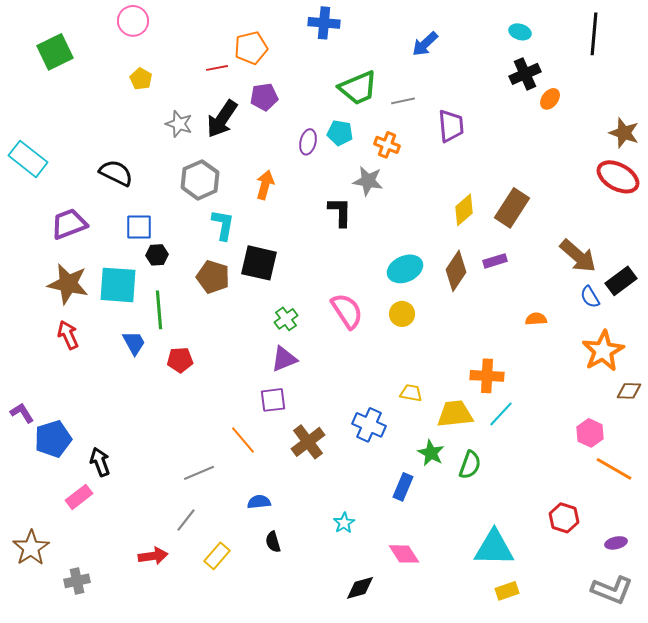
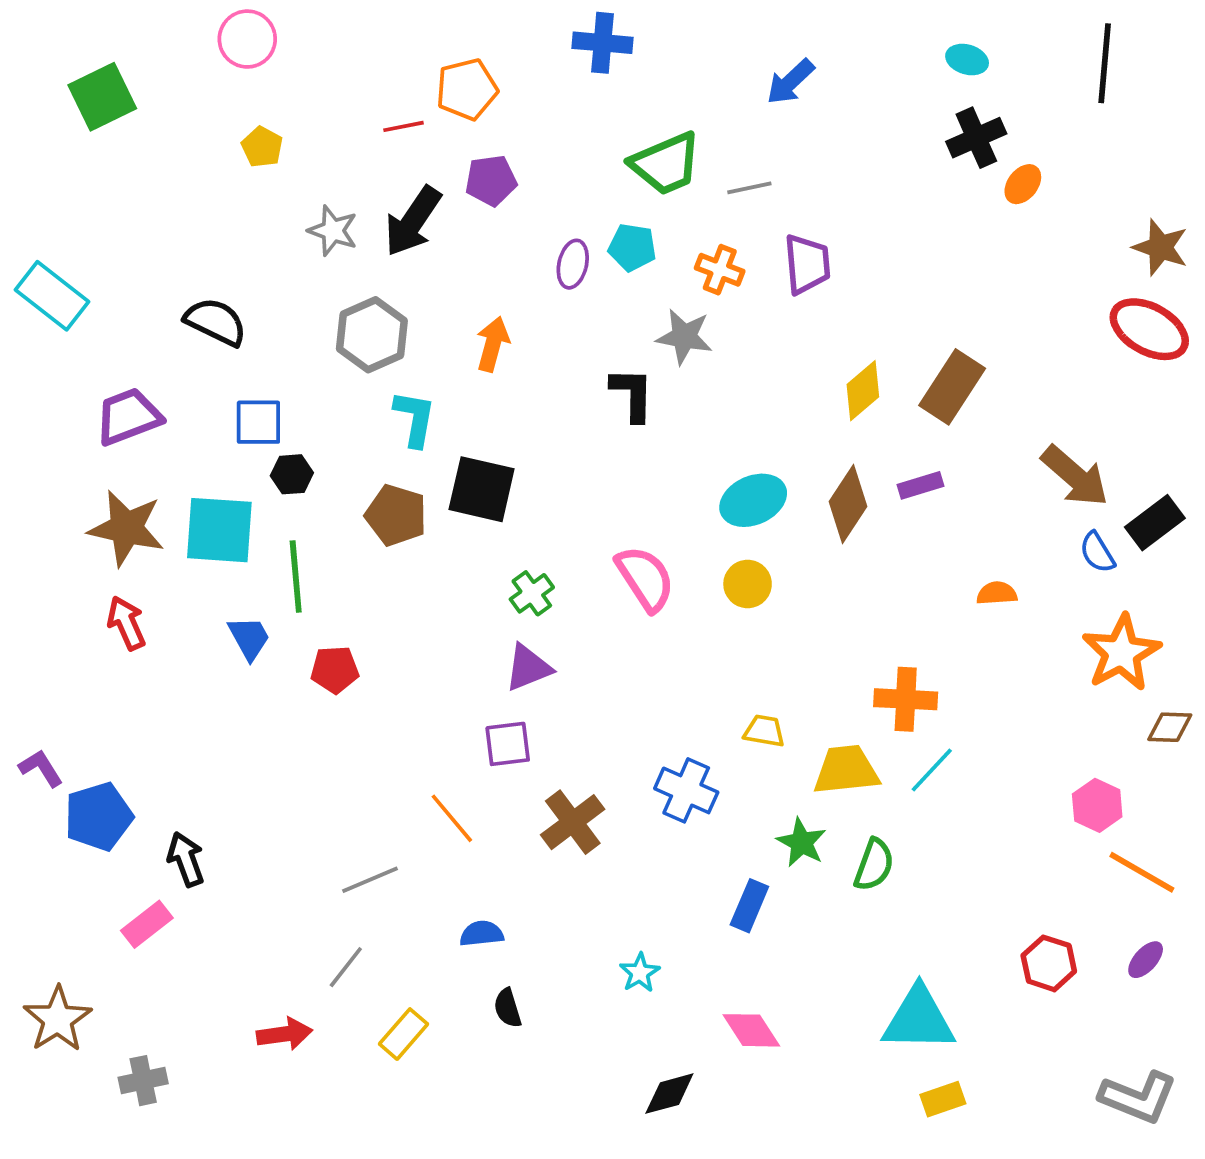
purple trapezoid: (451, 126) -> (807, 264), moved
purple ellipse: (616, 543) -> (1146, 960), moved, turned -35

